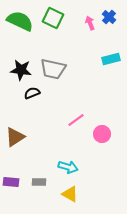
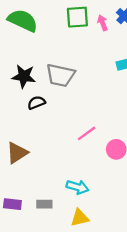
green square: (53, 18) -> (77, 17), moved, turned -30
yellow triangle: (70, 194) -> (80, 218), turned -42

